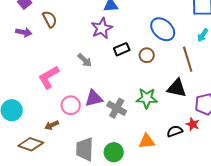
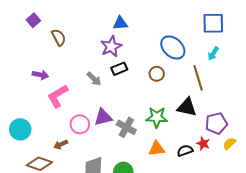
purple arrow: (24, 32) -> (40, 75), moved
black rectangle: (122, 49) -> (119, 69), moved
orange triangle: (147, 141) -> (157, 149), moved

